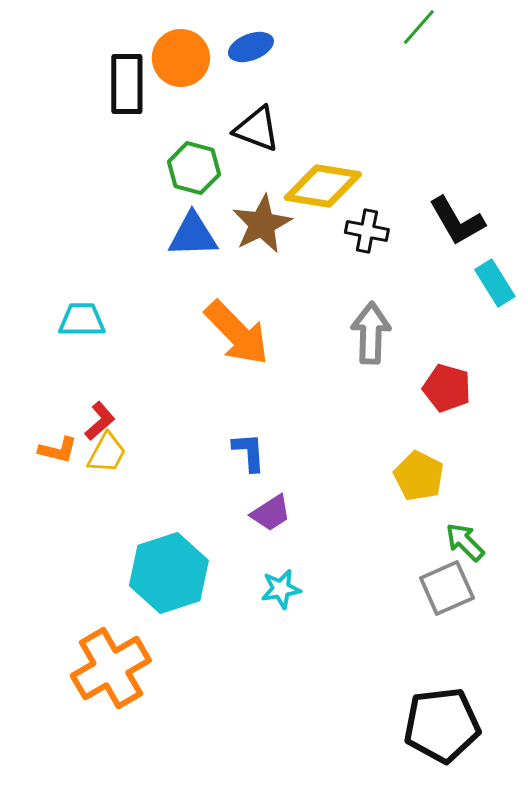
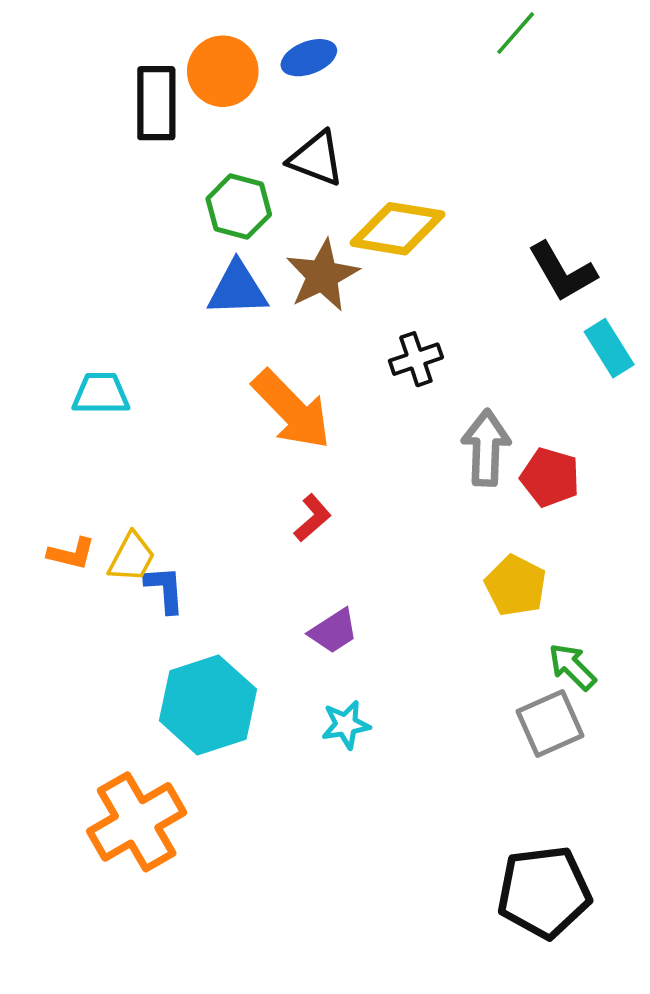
black cross: (367, 231) -> (416, 359), moved, turned -30
gray arrow: (371, 333) -> (486, 448), moved
red L-shape: (100, 421) -> (313, 518), moved
blue L-shape: (249, 452) -> (165, 589), moved

